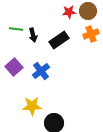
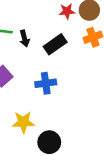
blue cross: (41, 71) -> (46, 83), moved, turned 30

